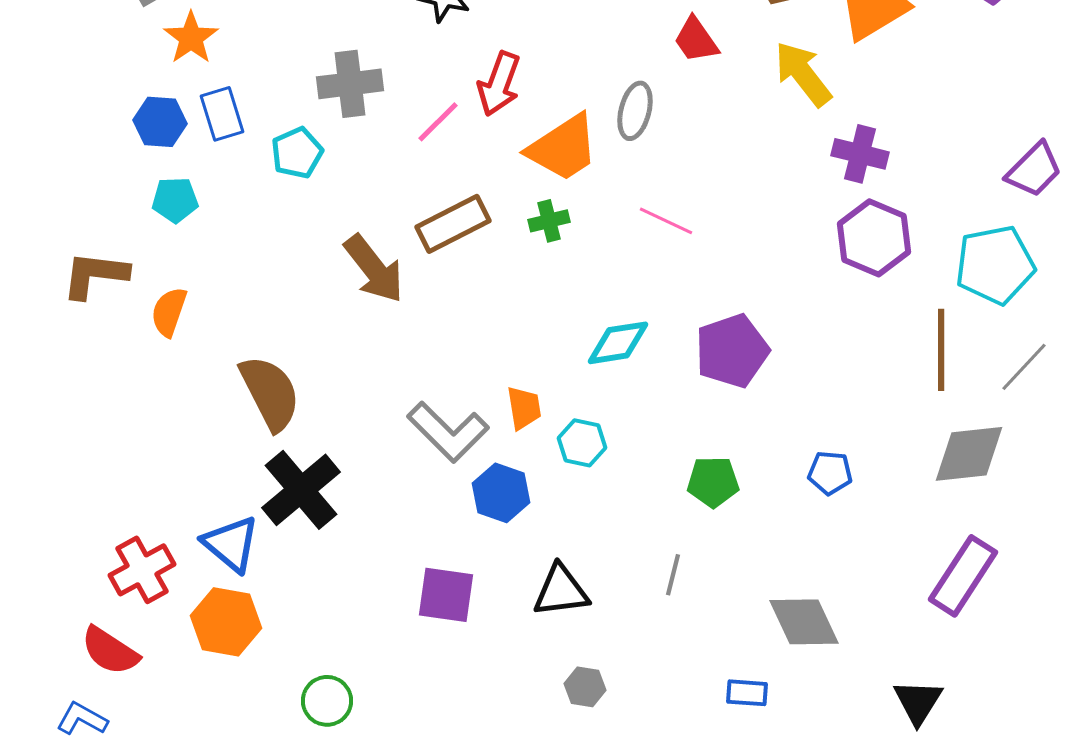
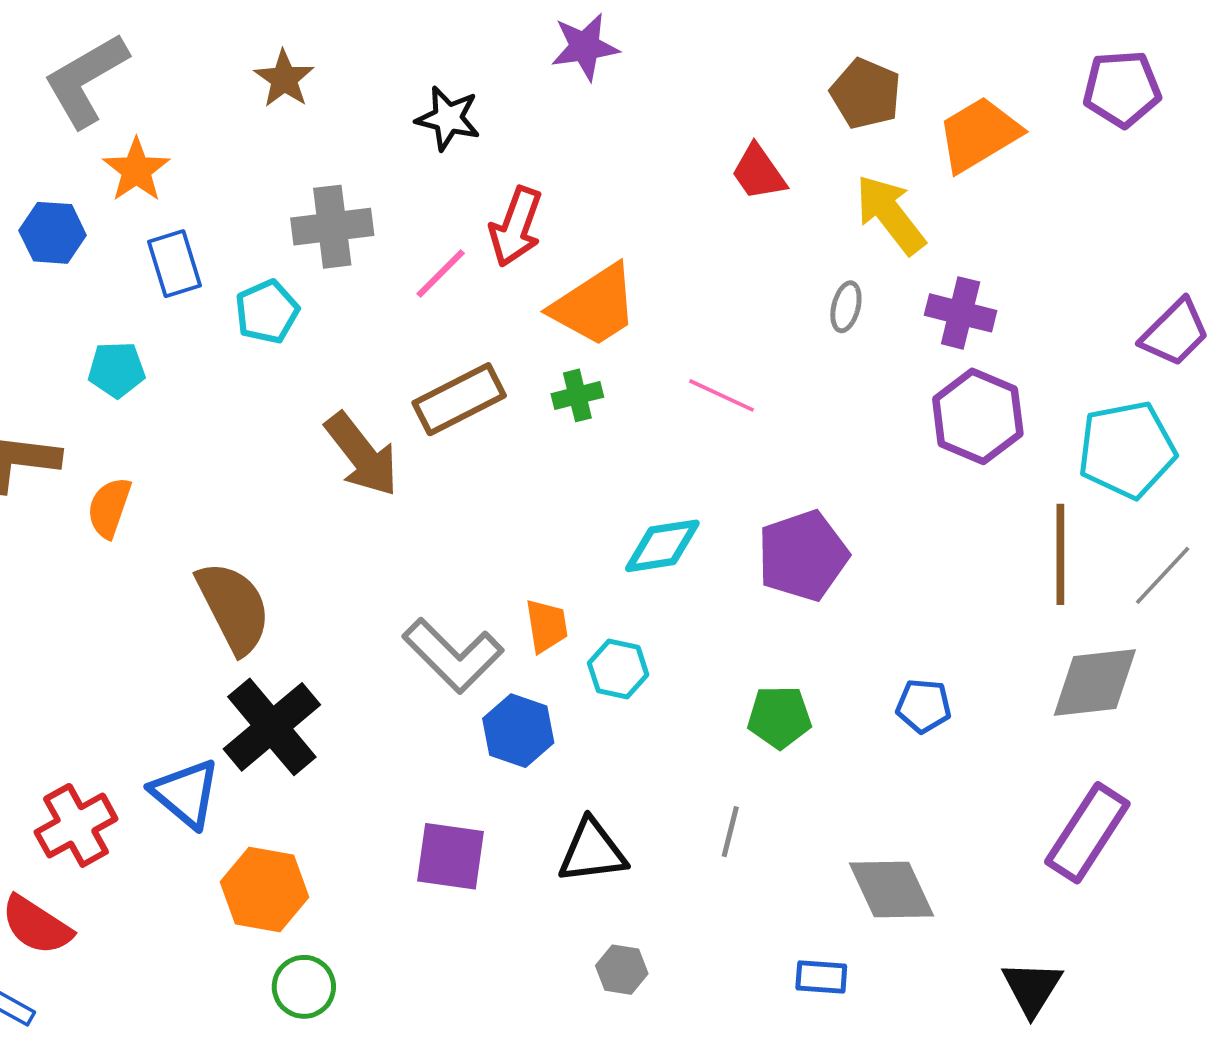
gray ellipse: (635, 111) -> (846, 307), moved, size x0.7
blue hexagon: (160, 122) -> (53, 233), moved
orange hexagon: (226, 622) -> (264, 890), moved

